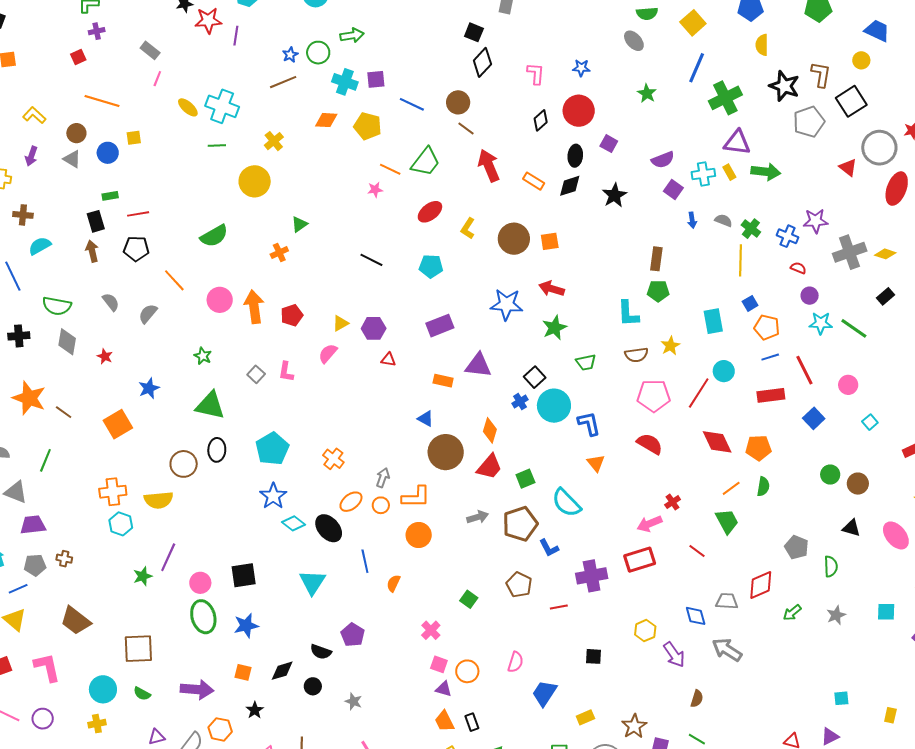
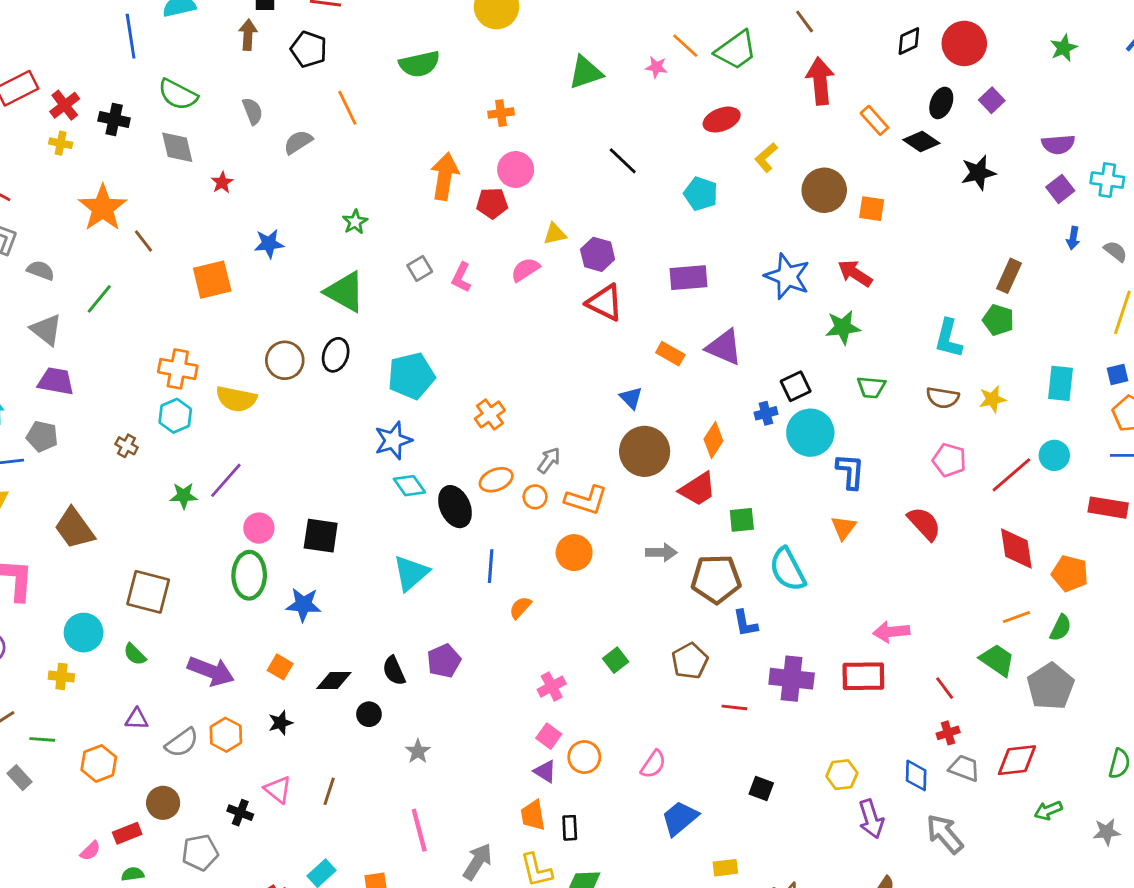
black diamond: (570, 186) -> (921, 142), turned 35
green triangle: (299, 224) -> (586, 73), moved, size x1.5
pink circle: (220, 300) -> (516, 170), moved
gray diamond: (67, 342) -> (177, 147), turned -40
red triangle: (388, 360) -> (605, 303), size x1.8
pink pentagon: (654, 396) -> (949, 460), size x0.7
red cross: (673, 502) -> (948, 733), moved
green trapezoid: (727, 521) -> (997, 660), turned -44
gray pentagon: (797, 547) -> (1051, 686), moved, size x1.4
brown cross: (64, 559) -> (127, 446), moved
black semicircle: (321, 652) -> (394, 671), turned 30

